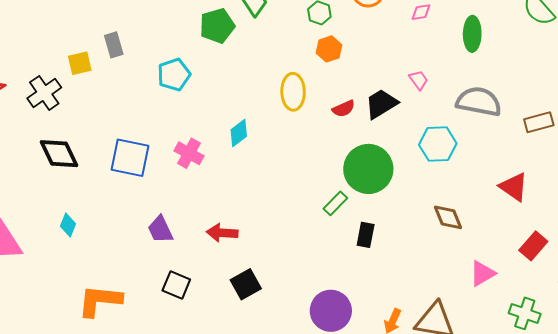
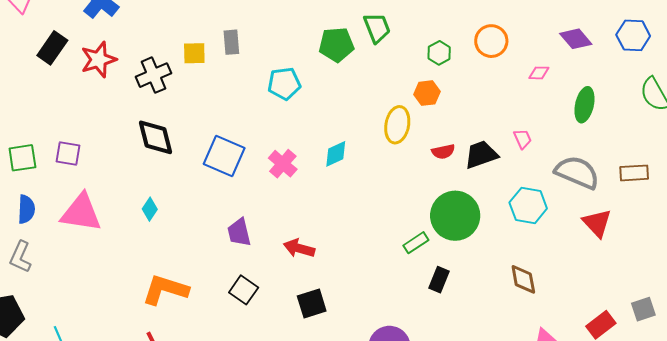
orange hexagon: (329, 49) -> (427, 93), moved
brown rectangle: (539, 122) -> (634, 173), moved
red triangle: (514, 187) -> (597, 223), moved

